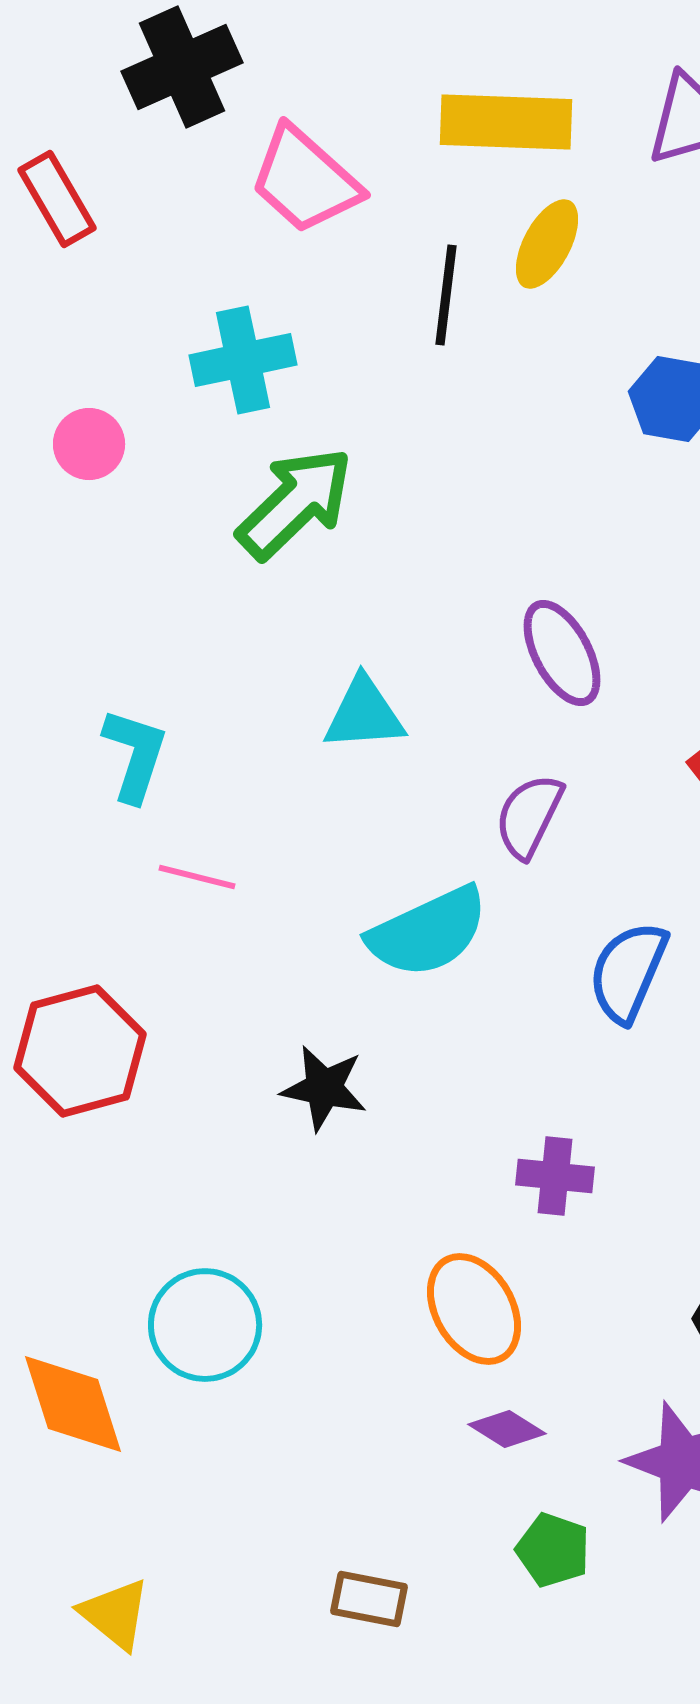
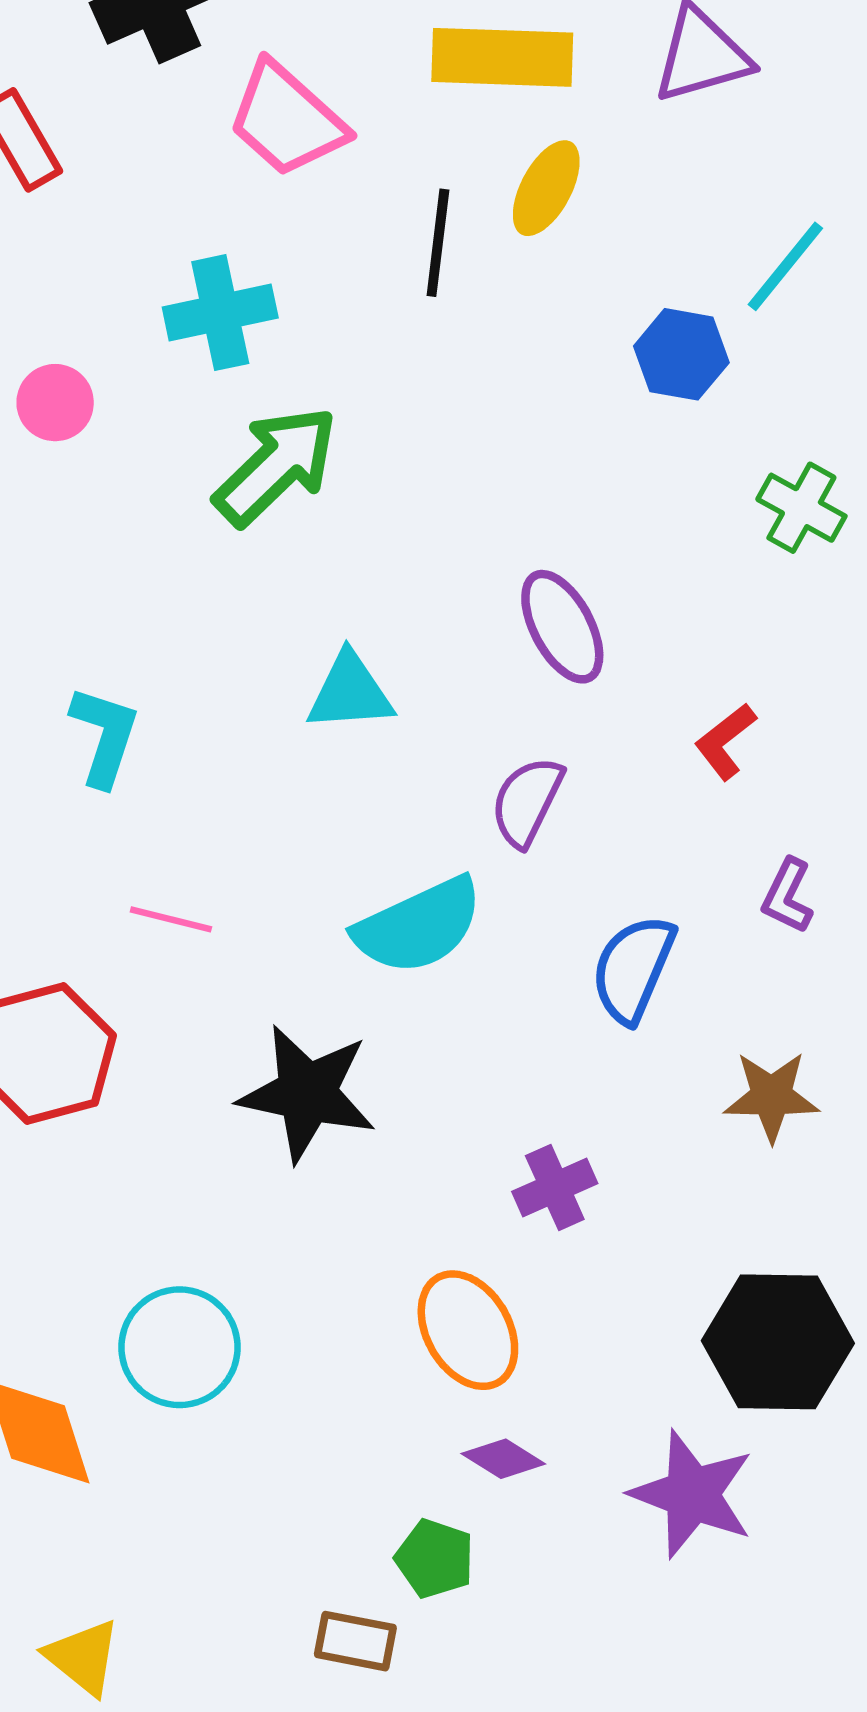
pink line: (197, 877) -> (171, 919), moved
black star: (324, 1088) -> (307, 1093), size x1.5
purple cross: (555, 1176) -> (555, 1188), turned -30
green pentagon: (553, 1550) -> (435, 1559), moved

